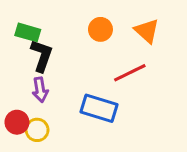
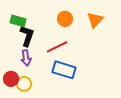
orange triangle: (147, 31) -> (95, 20), turned 30
red line: (130, 73) -> (57, 47), moved

